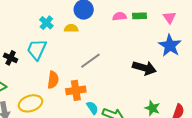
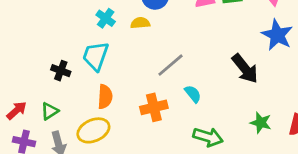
black arrow: (144, 68) -> (245, 69), turned 40
orange semicircle: (53, 80) -> (105, 97), moved
cyan semicircle: (92, 108) -> (193, 94), moved

